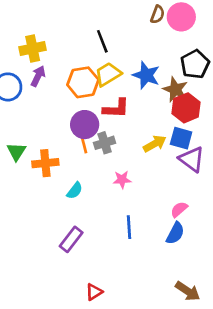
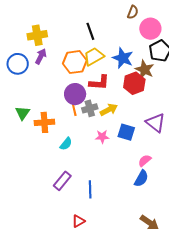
pink circle: (181, 17) -> (150, 29), moved
red hexagon: (186, 108) -> (134, 83), moved
blue square: (181, 138) -> (126, 132), moved
yellow arrow: (155, 144) -> (109, 110), moved
blue line: (129, 227) -> (90, 189), moved

